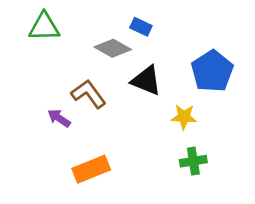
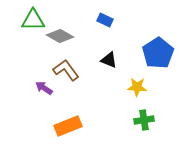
gray diamond: (113, 48) -> (60, 36), moved
black triangle: (146, 81) -> (109, 60), size x0.7

